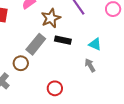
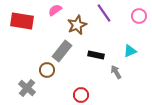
black rectangle: (63, 40) -> (96, 55), moved
cyan triangle: (95, 44) -> (130, 51), moved, turned -48

